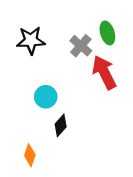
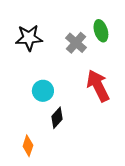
red arrow: (104, 72) -> (98, 86), moved

